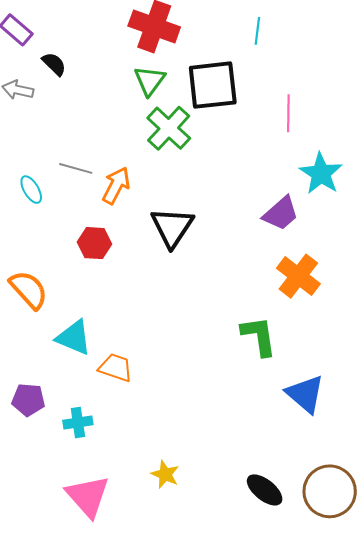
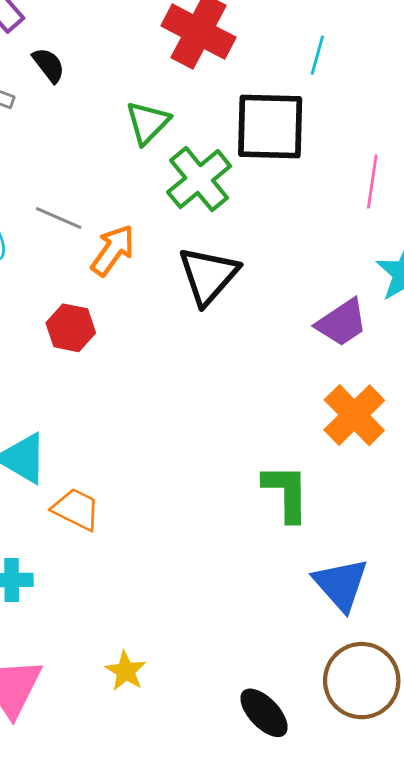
cyan line: (257, 31) -> (317, 55), moved
green triangle: (150, 81) -> (148, 123), moved
black triangle: (172, 227) -> (208, 276), moved
brown circle: (330, 491) -> (362, 681), moved

